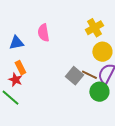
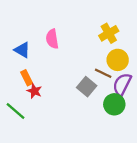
blue triangle: (16, 43) -> (22, 50), turned 42
brown line: (89, 75) -> (103, 73), moved
red star: (15, 80) -> (34, 91), moved

